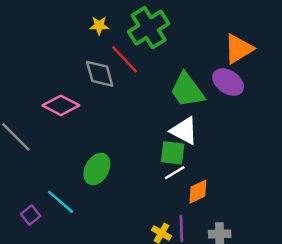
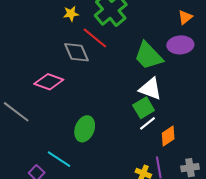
orange triangle: (239, 49) -> (185, 17), size x0.6
purple ellipse: (228, 82) -> (180, 45), turned -30
green square: (173, 153) -> (144, 108), turned -30

